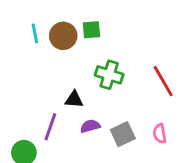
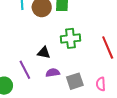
green cross: (109, 75) -> (70, 38), turned -30
purple line: (50, 127) -> (25, 70), turned -54

